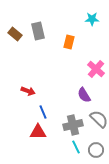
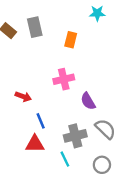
pink cross: (96, 69) -> (64, 79), moved, turned 36
cyan line: (76, 147) -> (65, 159), moved

